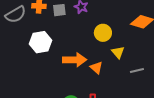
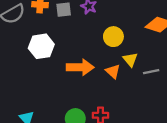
orange triangle: (96, 68) -> (113, 71), moved
gray line: (137, 71) -> (151, 72), moved

